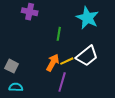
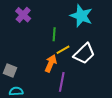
purple cross: (30, 12) -> (23, 15), turned 35
yellow line: (67, 61) -> (63, 50), moved

